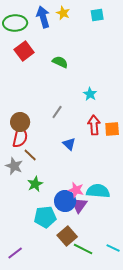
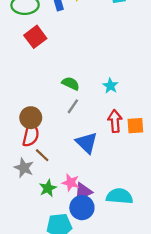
green semicircle: (60, 62) -> (71, 83), moved
blue triangle: (69, 144) -> (87, 143), size x1.5
pink star: (76, 190) -> (71, 183), moved
purple triangle: (79, 205) -> (83, 192), moved, turned 30

